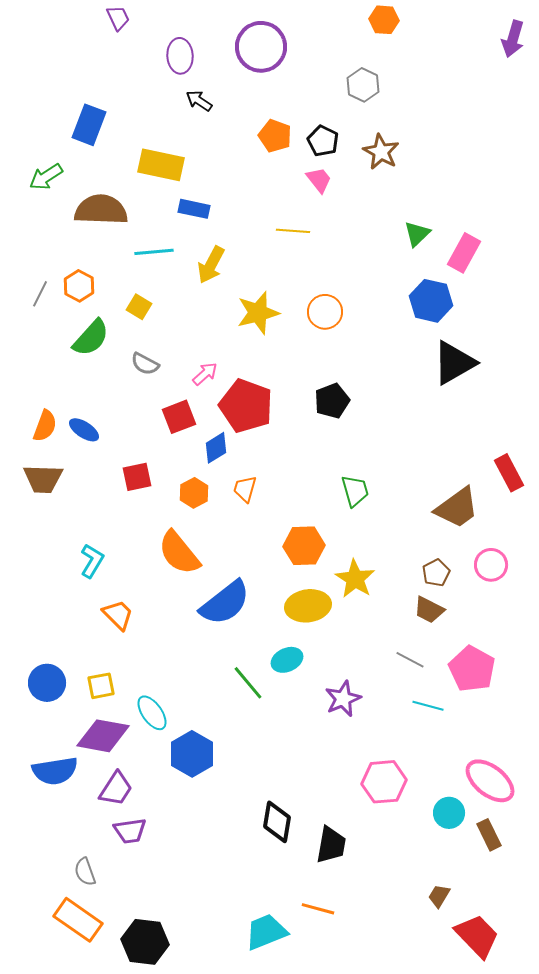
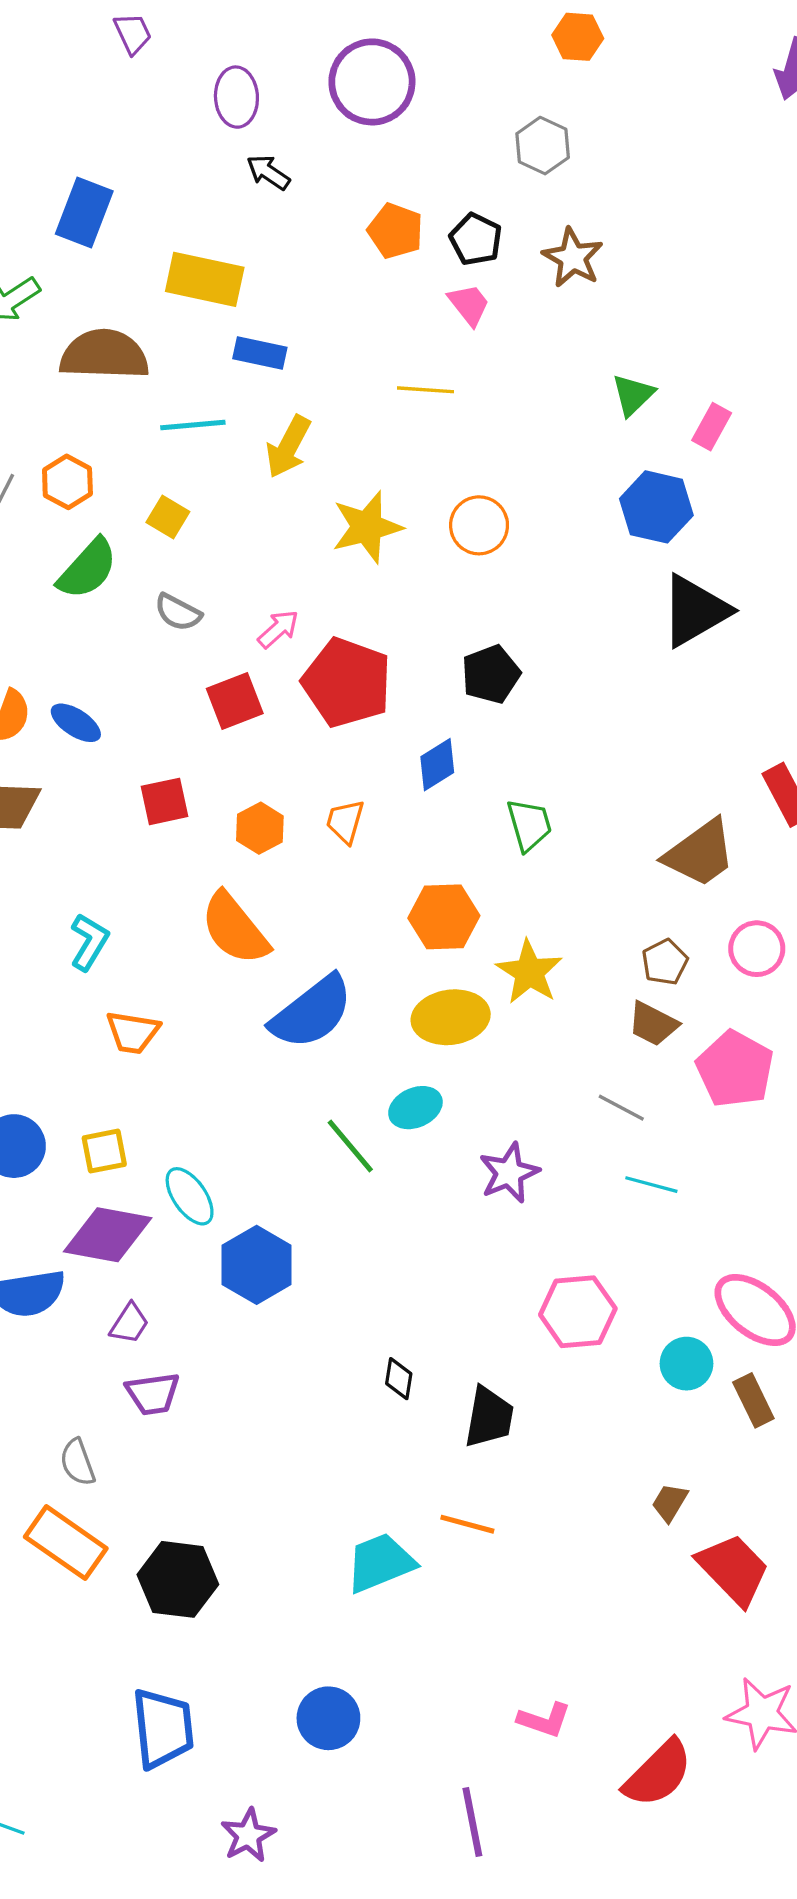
pink rectangle: (464, 253) -> (712, 427), size x0.7
blue diamond: (216, 448) -> (437, 765), moved
orange trapezoid: (118, 615) -> (133, 1032), turned 144
pink pentagon: (472, 669) -> (735, 1069), moved
purple trapezoid: (116, 789) -> (129, 1323), size x0.7
black diamond: (277, 822) -> (399, 1379), size x0.6

